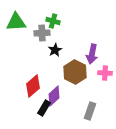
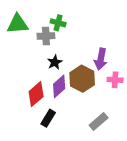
black star: (55, 50) -> (55, 62), moved
purple diamond: (54, 96) -> (59, 86), moved
gray rectangle: (90, 111) -> (99, 121), turned 30

